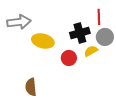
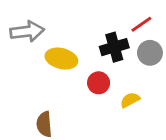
red line: (99, 17) -> (141, 24), turned 56
yellow semicircle: (91, 51) -> (130, 100), moved

